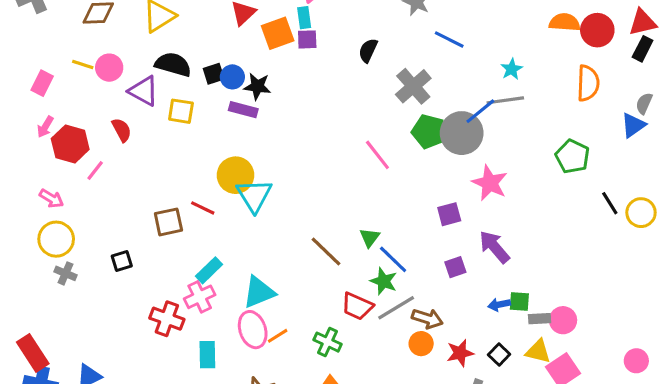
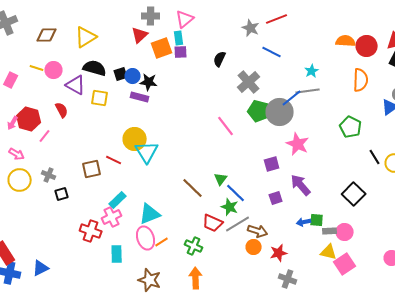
pink arrow: (45, 127) -> (13, 123), moved
gray cross: (66, 273) -> (49, 175), moved
black square: (499, 355) -> (354, 194), moved, size x1.6

